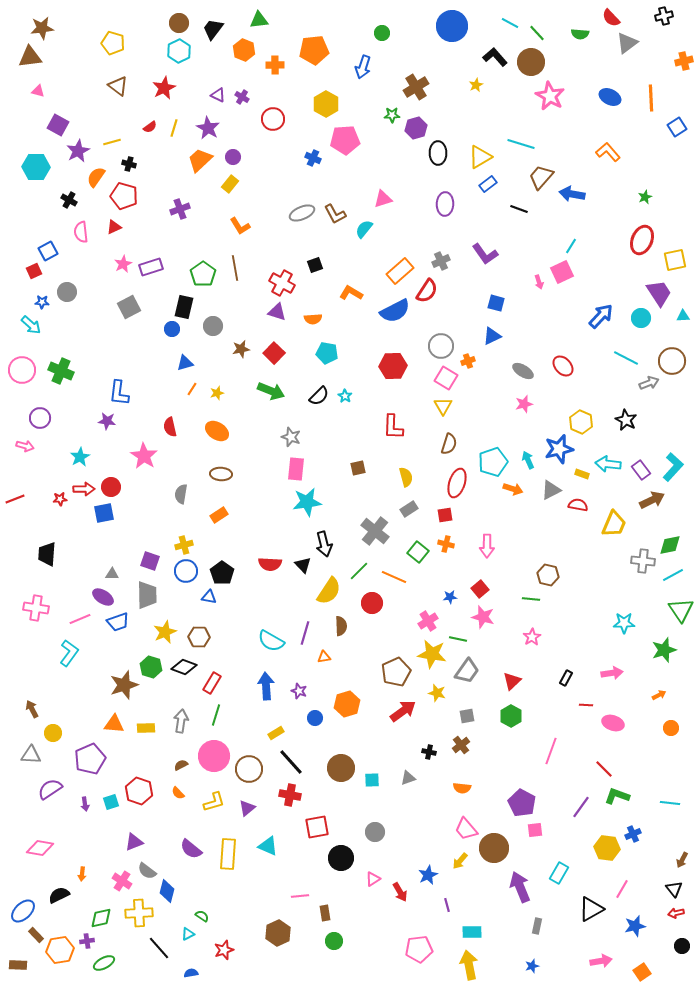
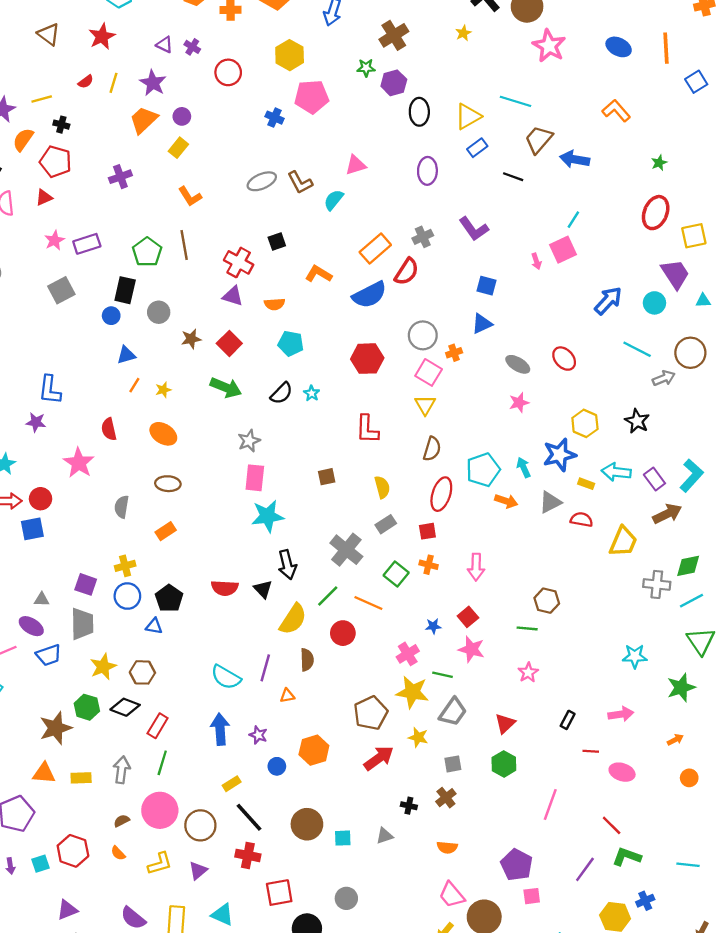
gray star: (291, 437) -> (249, 441), turned 30

